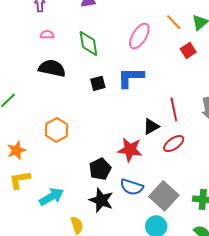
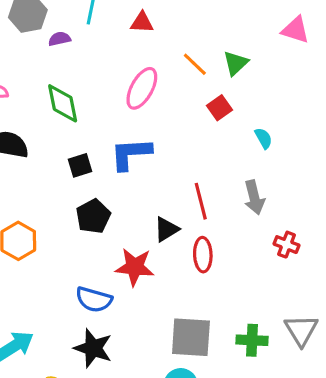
red ellipse: (174, 144) -> (203, 255), turned -55
black pentagon: (100, 169) -> (93, 216), moved
blue semicircle: (132, 187) -> (94, 300), moved
gray square: (164, 196) -> (191, 337), turned -36

